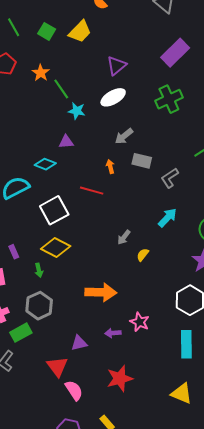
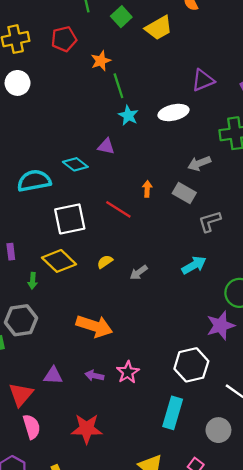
purple triangle: (116, 66) -> (203, 80), moved
gray arrow: (124, 136) -> (199, 163), moved
yellow semicircle: (143, 255) -> (105, 262), moved

